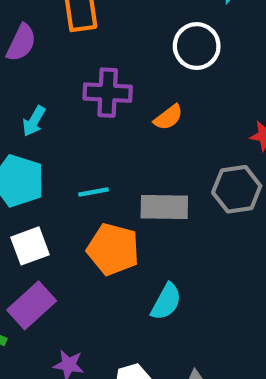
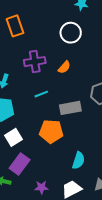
cyan line: (94, 192) -> (41, 94), moved
cyan semicircle: (166, 302) -> (78, 160), moved

